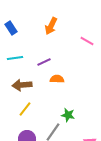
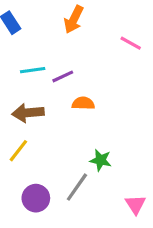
cyan line: (15, 58) -> (33, 70), moved
yellow line: (25, 109) -> (18, 151), moved

